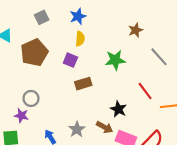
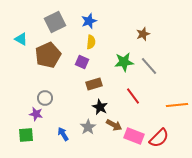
gray square: (42, 17) -> (55, 22), size x1.5
gray line: (159, 57) -> (149, 66), moved
red line: (145, 91) -> (133, 96), moved
black star: (118, 109) -> (100, 107), moved

